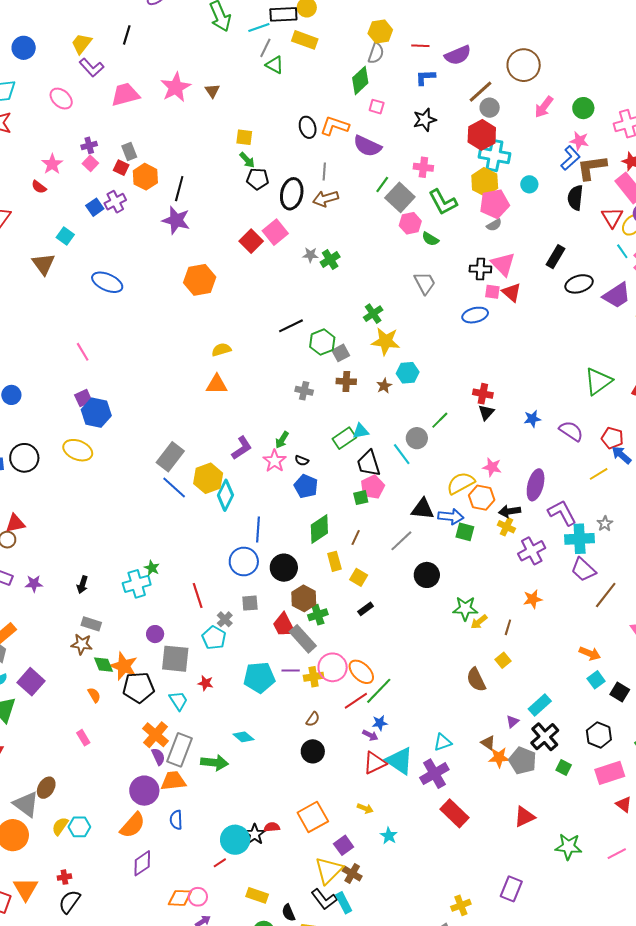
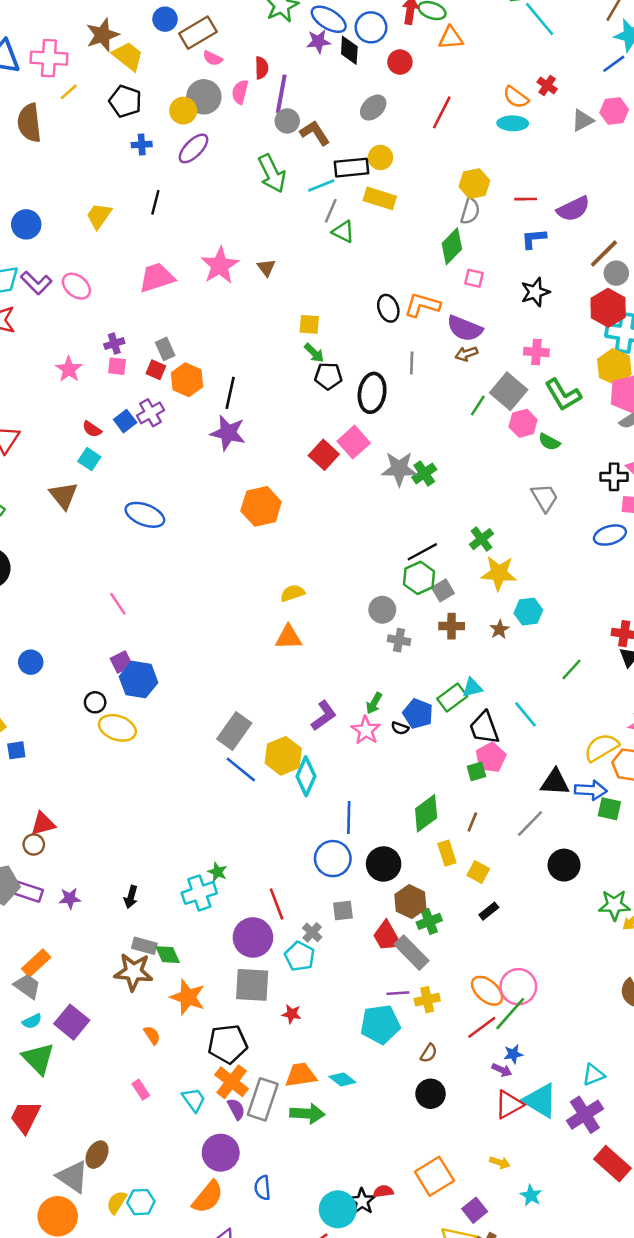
purple L-shape: (92, 68) -> (36, 283), moved
pink square: (90, 163) -> (117, 366), turned -35
green line: (382, 184) -> (478, 405), moved
red semicircle: (39, 187) -> (92, 429), moved
brown arrow: (326, 199) -> (466, 354), moved, size x0.7
gray star: (310, 255) -> (399, 469), size x1.8
black line: (291, 326) -> (422, 552), moved
gray circle: (417, 438) -> (382, 610), moved
black circle: (24, 458) -> (95, 702), moved, size x0.6
blue pentagon: (306, 486) -> (418, 714), moved
purple circle: (155, 634) -> (253, 937), moved, size x1.8
brown star: (82, 644) -> (134, 972), size x1.4
green diamond: (103, 665) -> (168, 955), moved
pink circle: (333, 667) -> (518, 987), moved
cyan pentagon: (259, 677) -> (380, 1024), moved
black pentagon: (139, 687) -> (228, 1044), moved
cyan trapezoid: (178, 701) -> (194, 1100), moved
orange trapezoid: (173, 781) -> (301, 1075), moved

